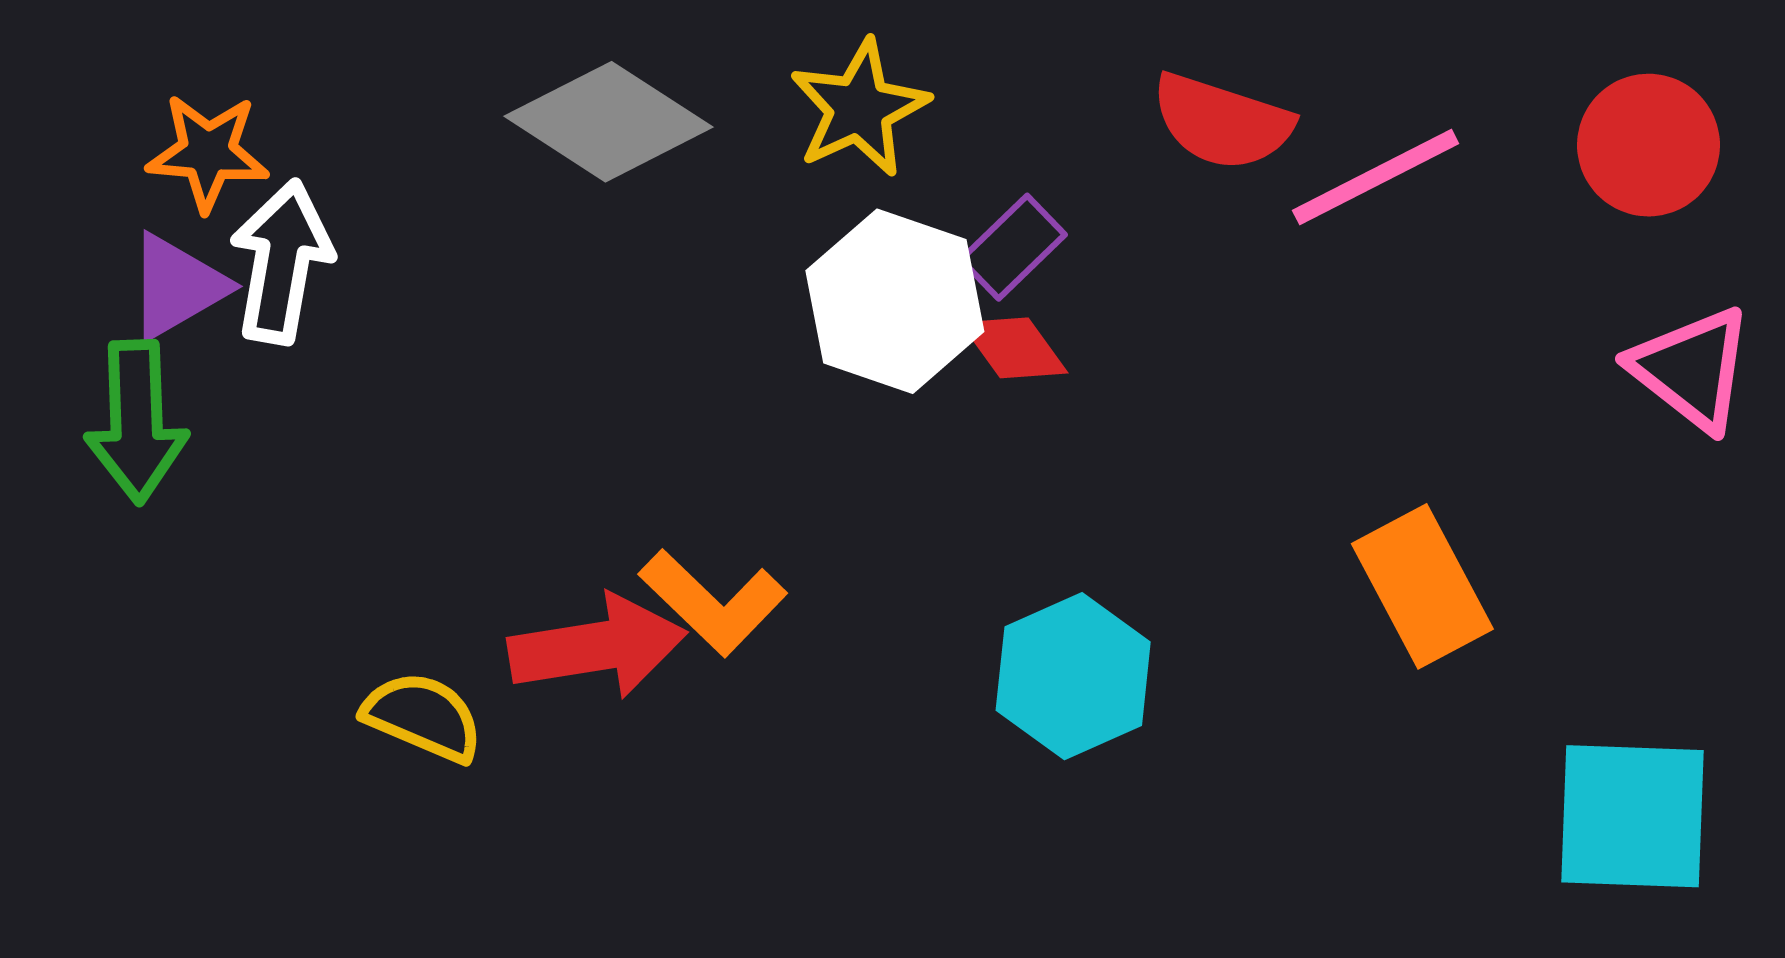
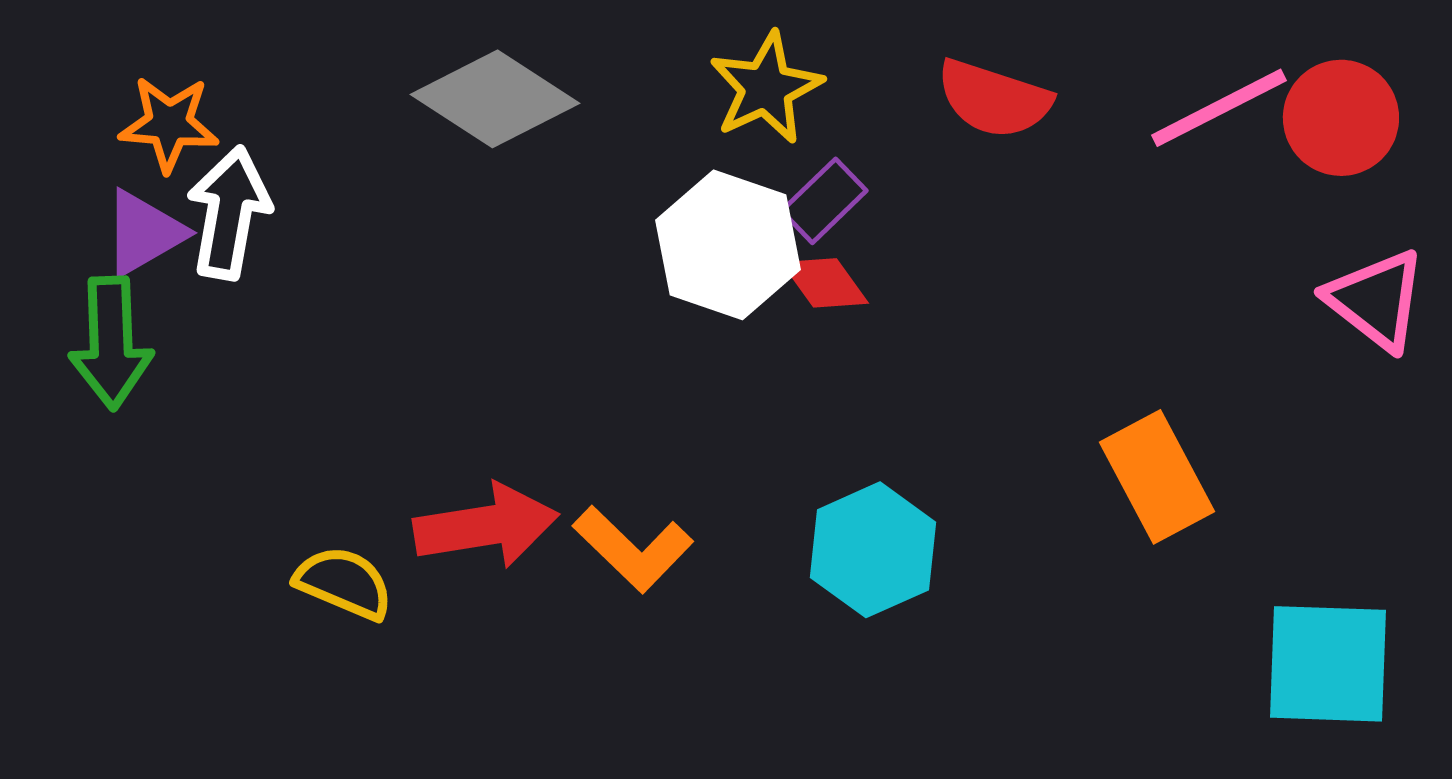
yellow star: (859, 108) -> (766, 88), moved
pink line: (1376, 177) -> (1219, 108), moved
orange L-shape: (713, 602) -> (633, 549), moved

